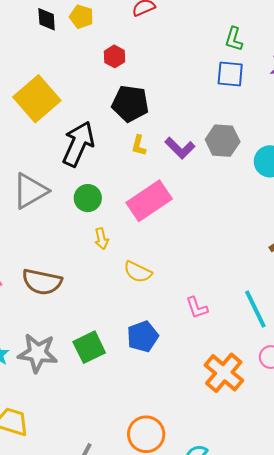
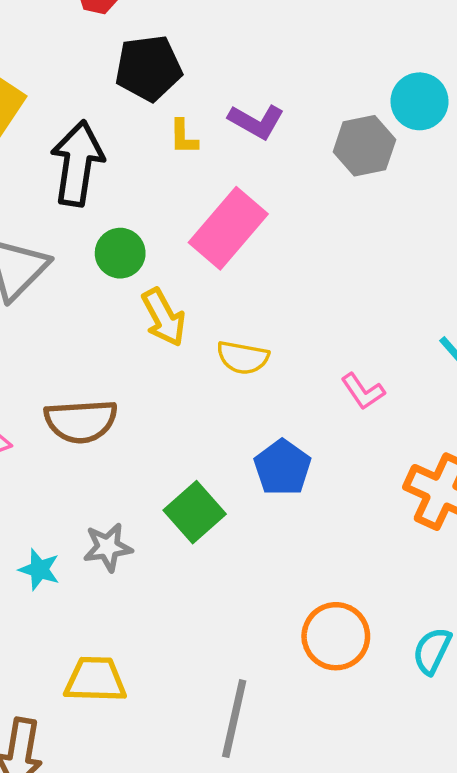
gray hexagon: (223, 141) -> (364, 146), moved
yellow arrow: (102, 239) -> (164, 317), size x1.5
gray star: (38, 353) -> (108, 547), size x0.7

